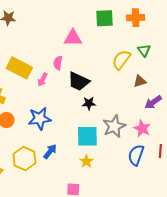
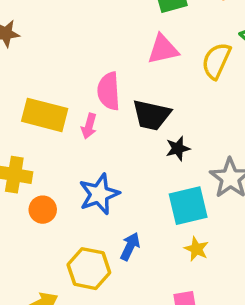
pink triangle: (73, 38) -> (163, 49), moved
pink semicircle: (58, 63) -> (109, 91), size x1.5

